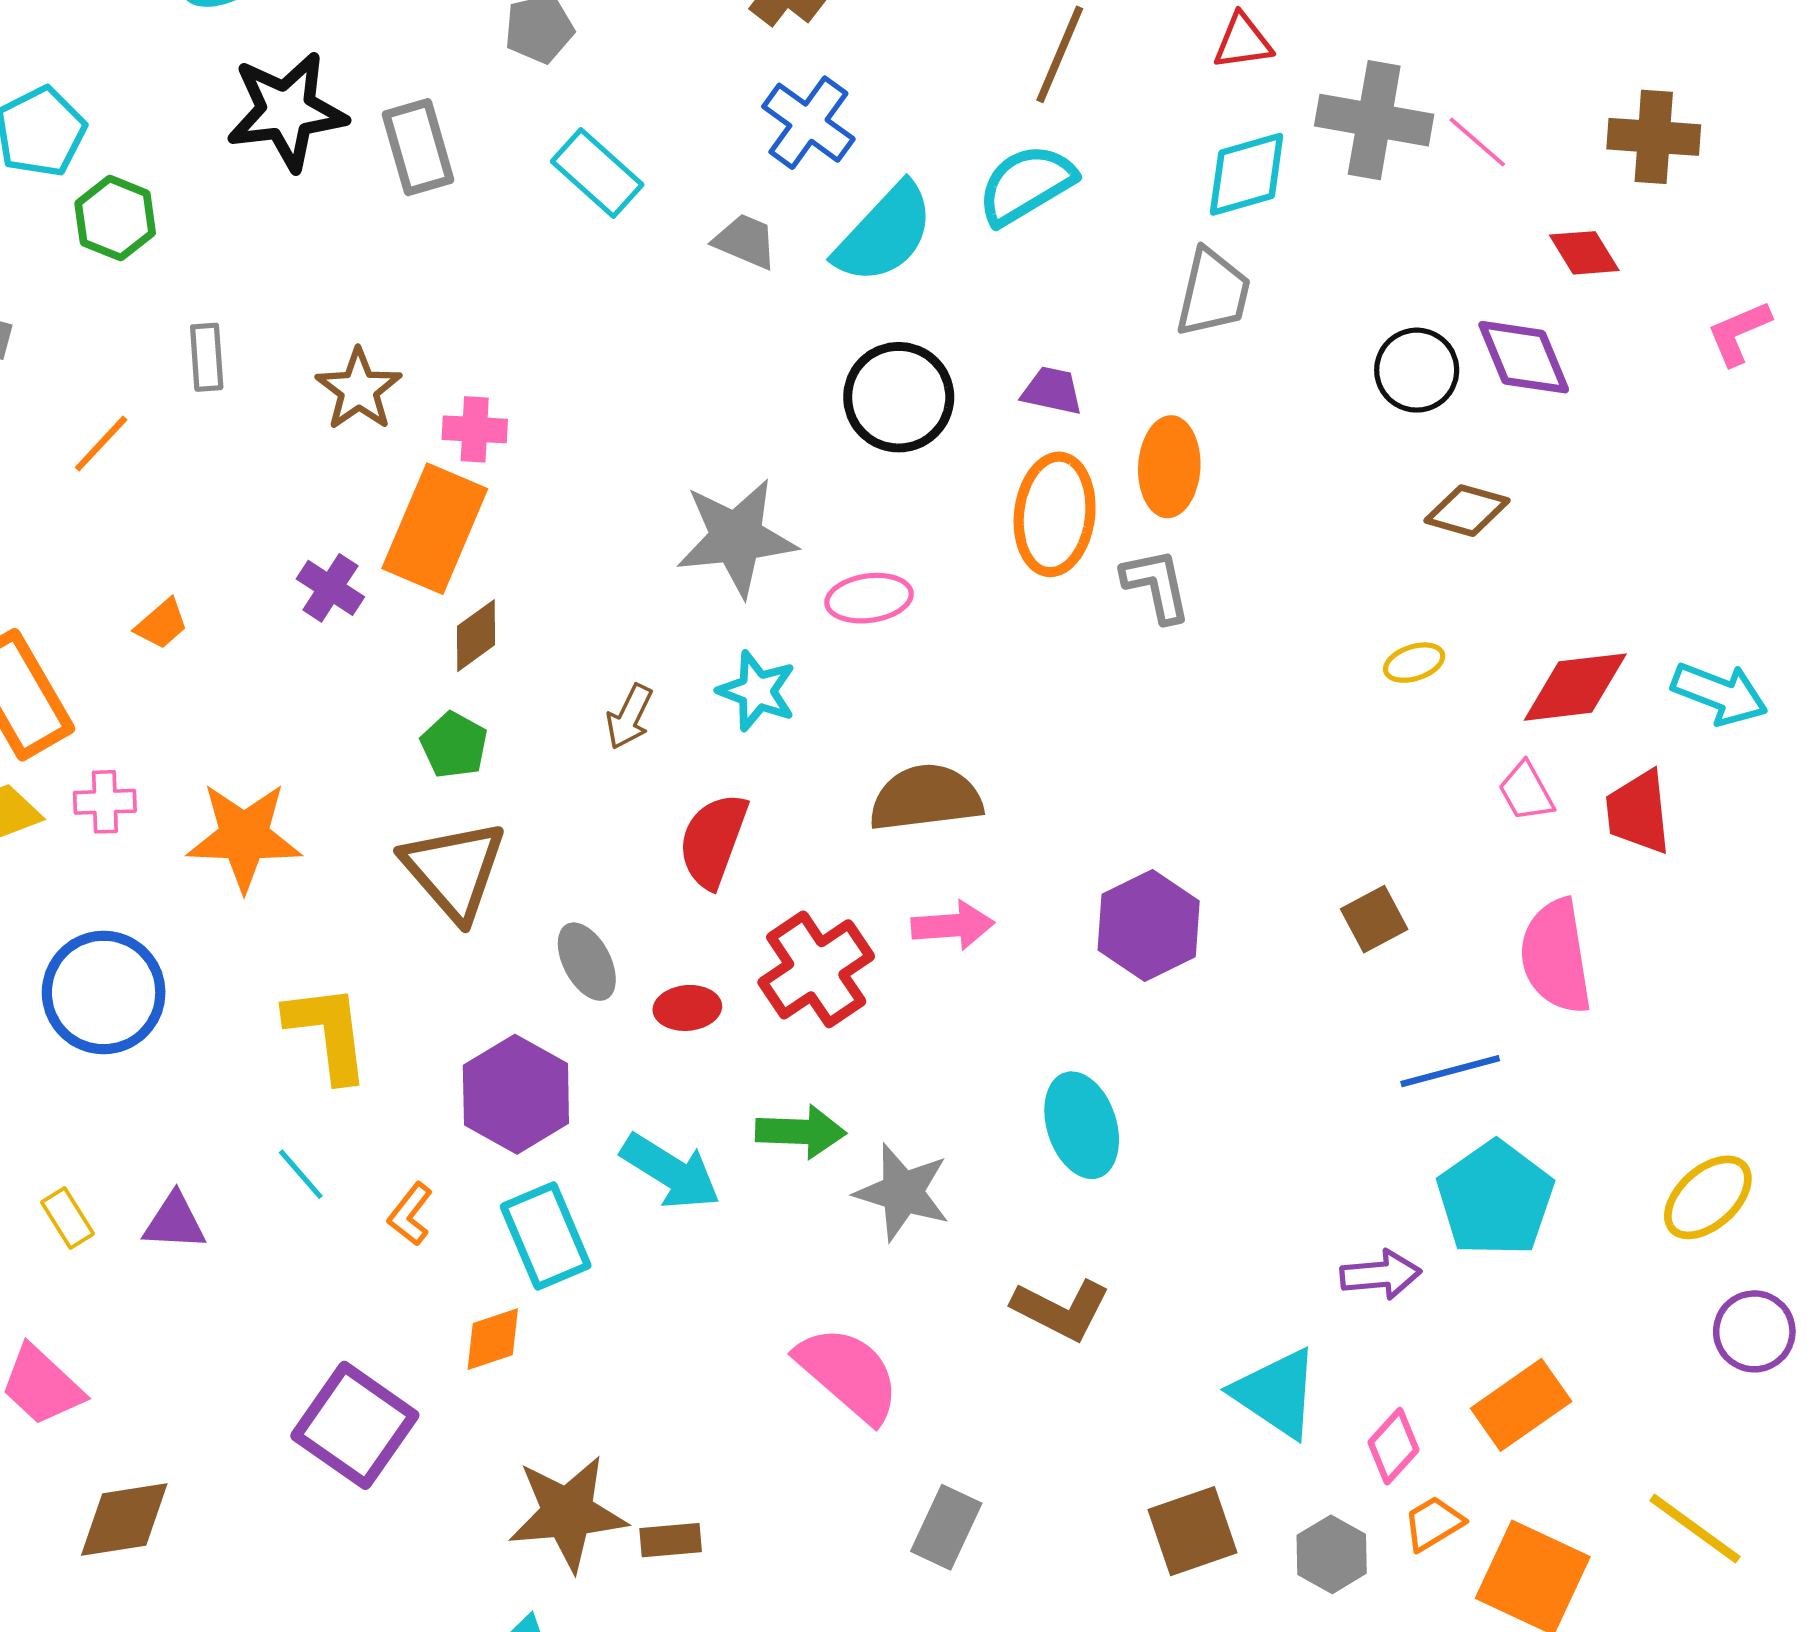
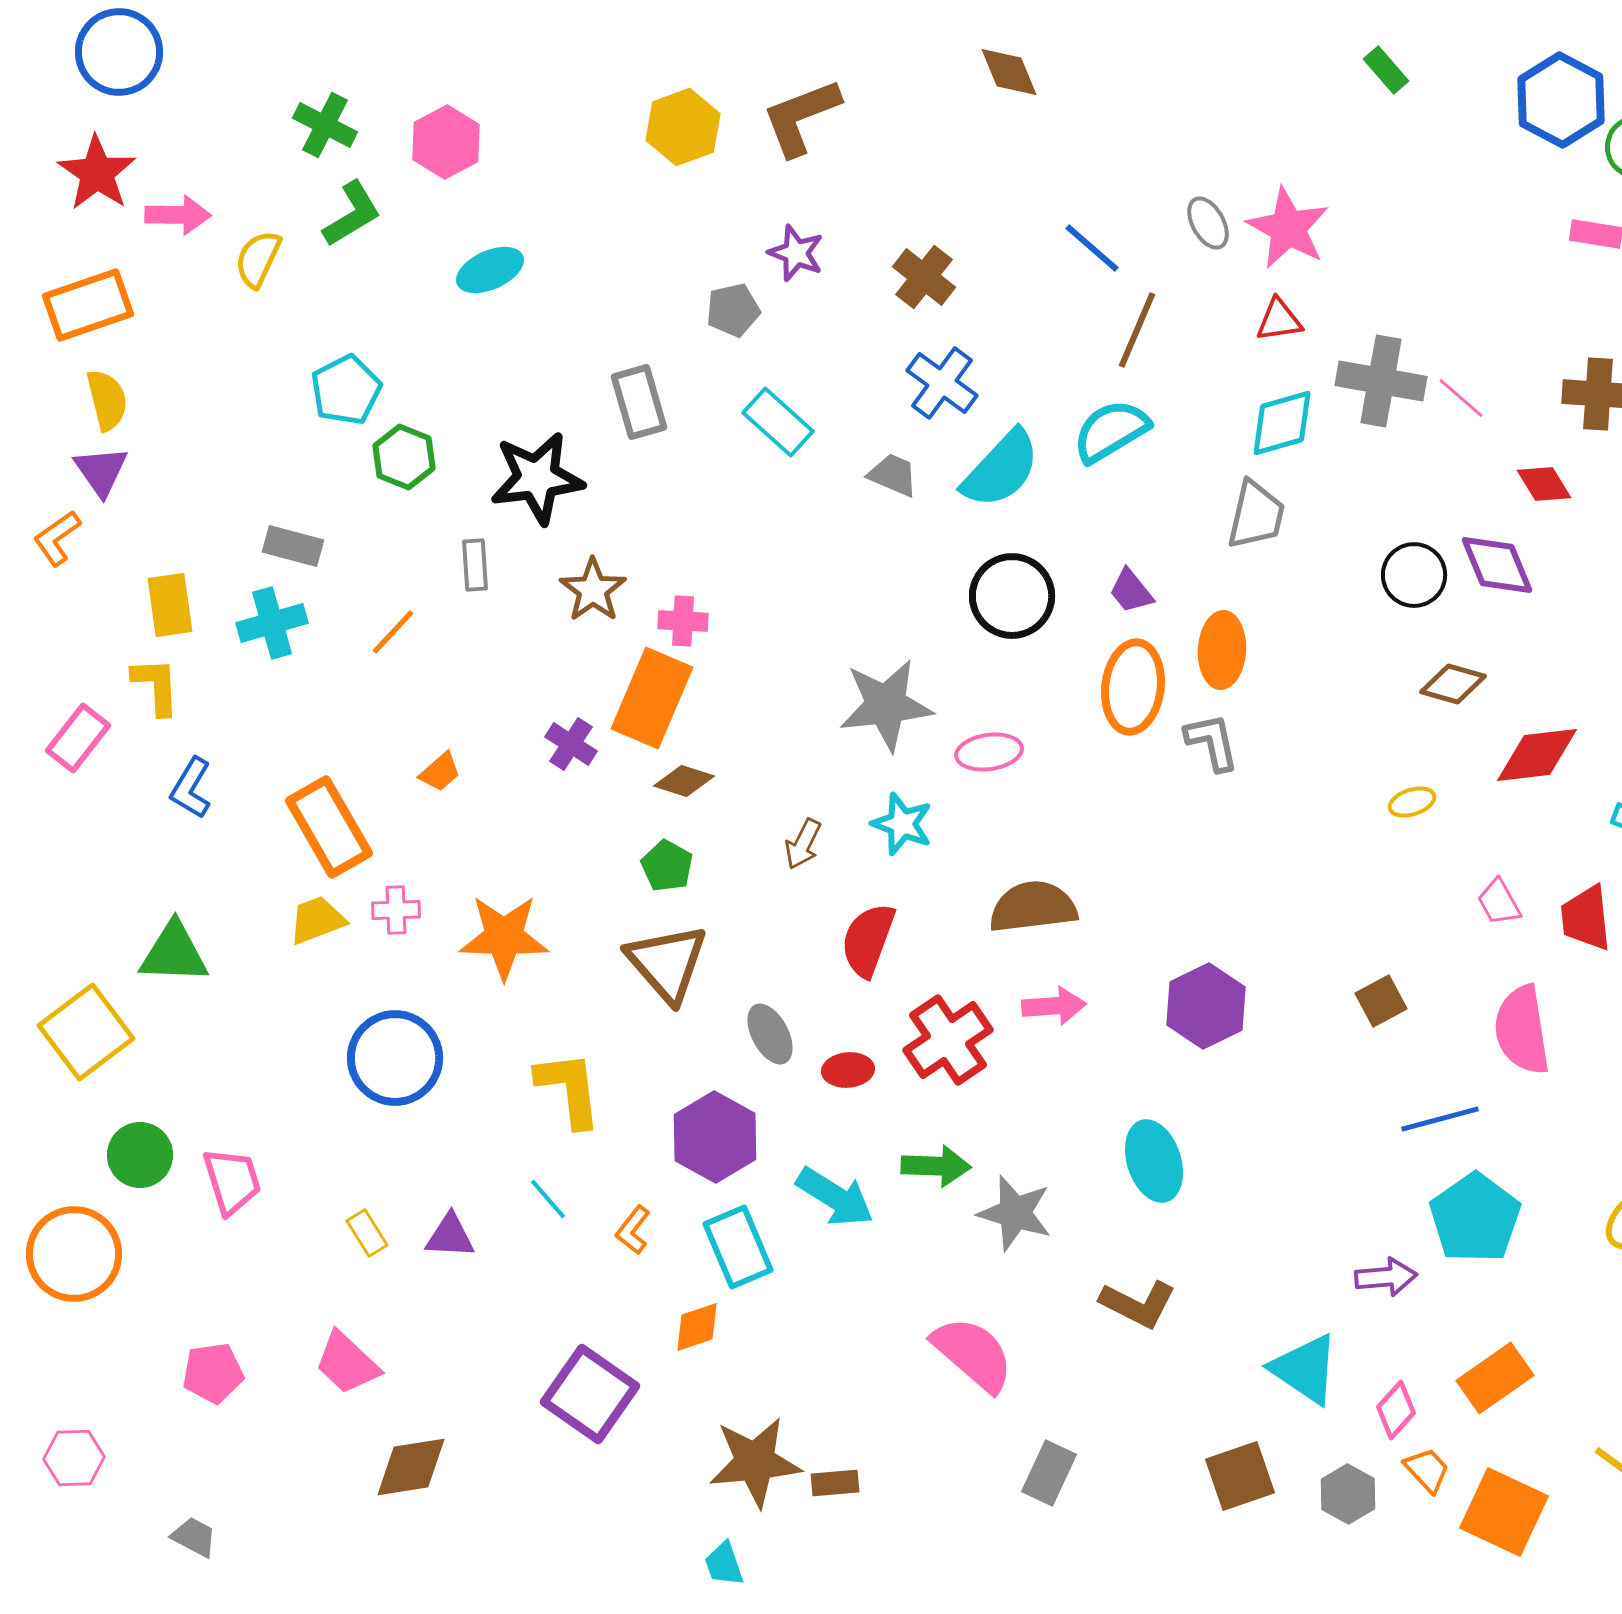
black star: (287, 111) -> (537, 478), moved
purple trapezoid: (1052, 391) -> (1131, 591), turned -141
brown diamond: (476, 636) -> (684, 781), turned 54
red diamond: (1575, 687) -> (1537, 755), moved
orange trapezoid: (1433, 1523) -> (1427, 1470), turned 78

